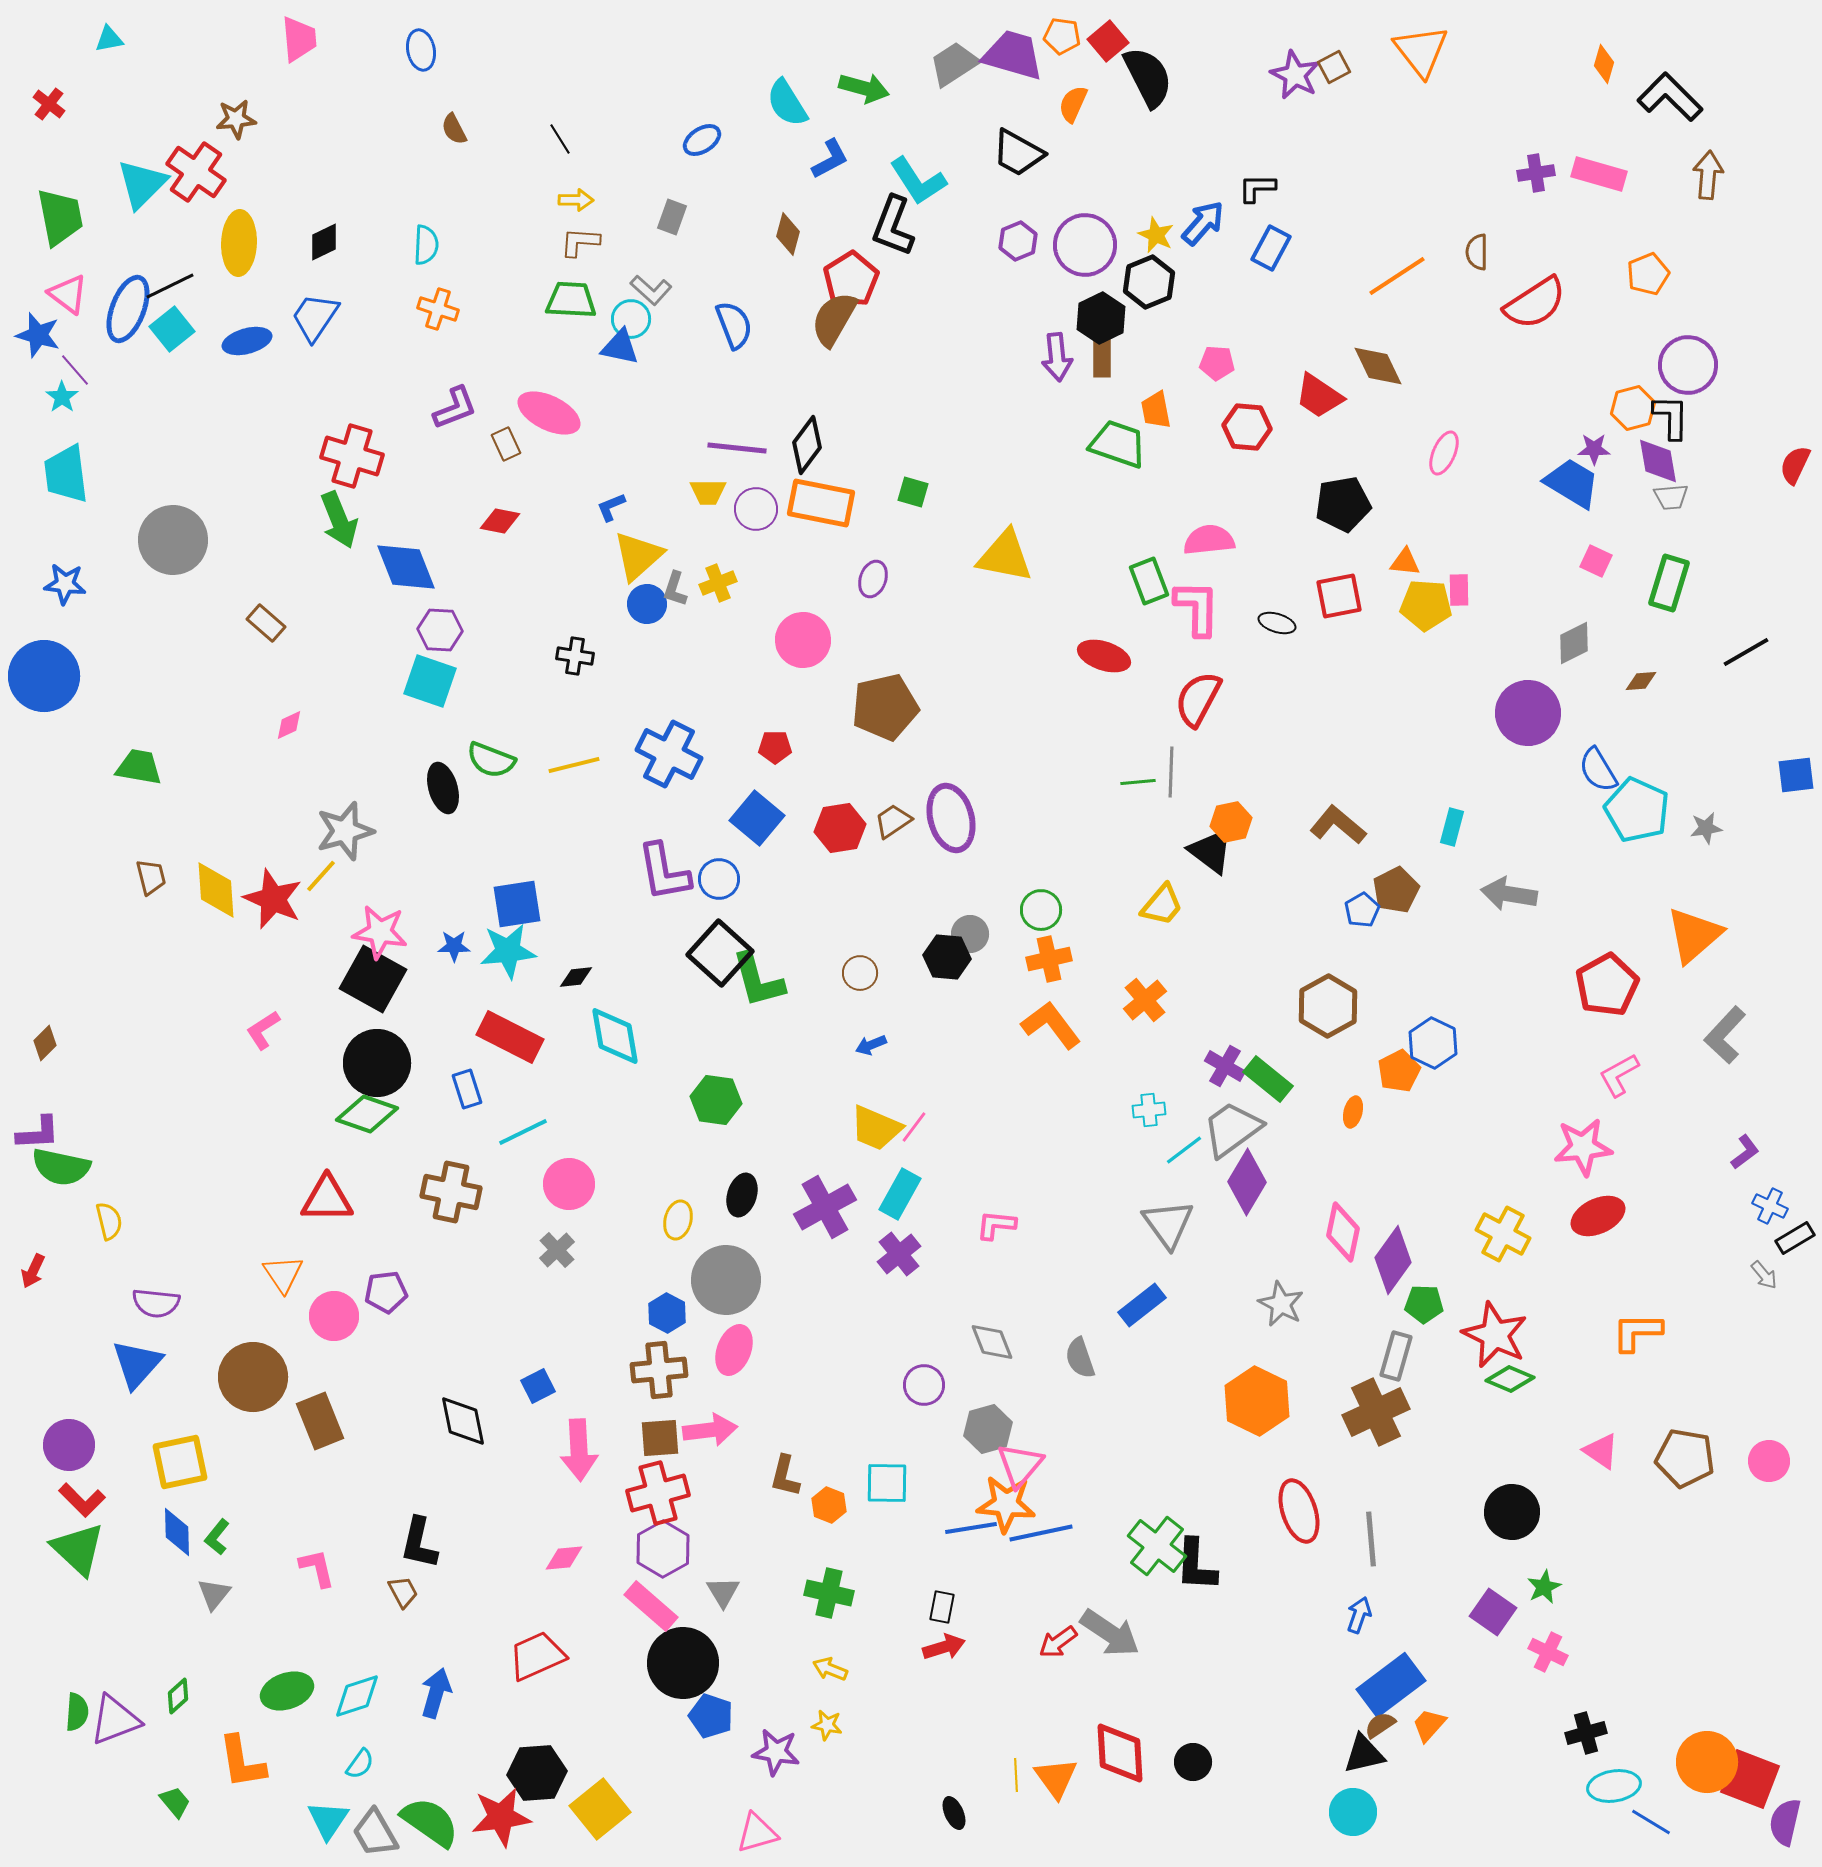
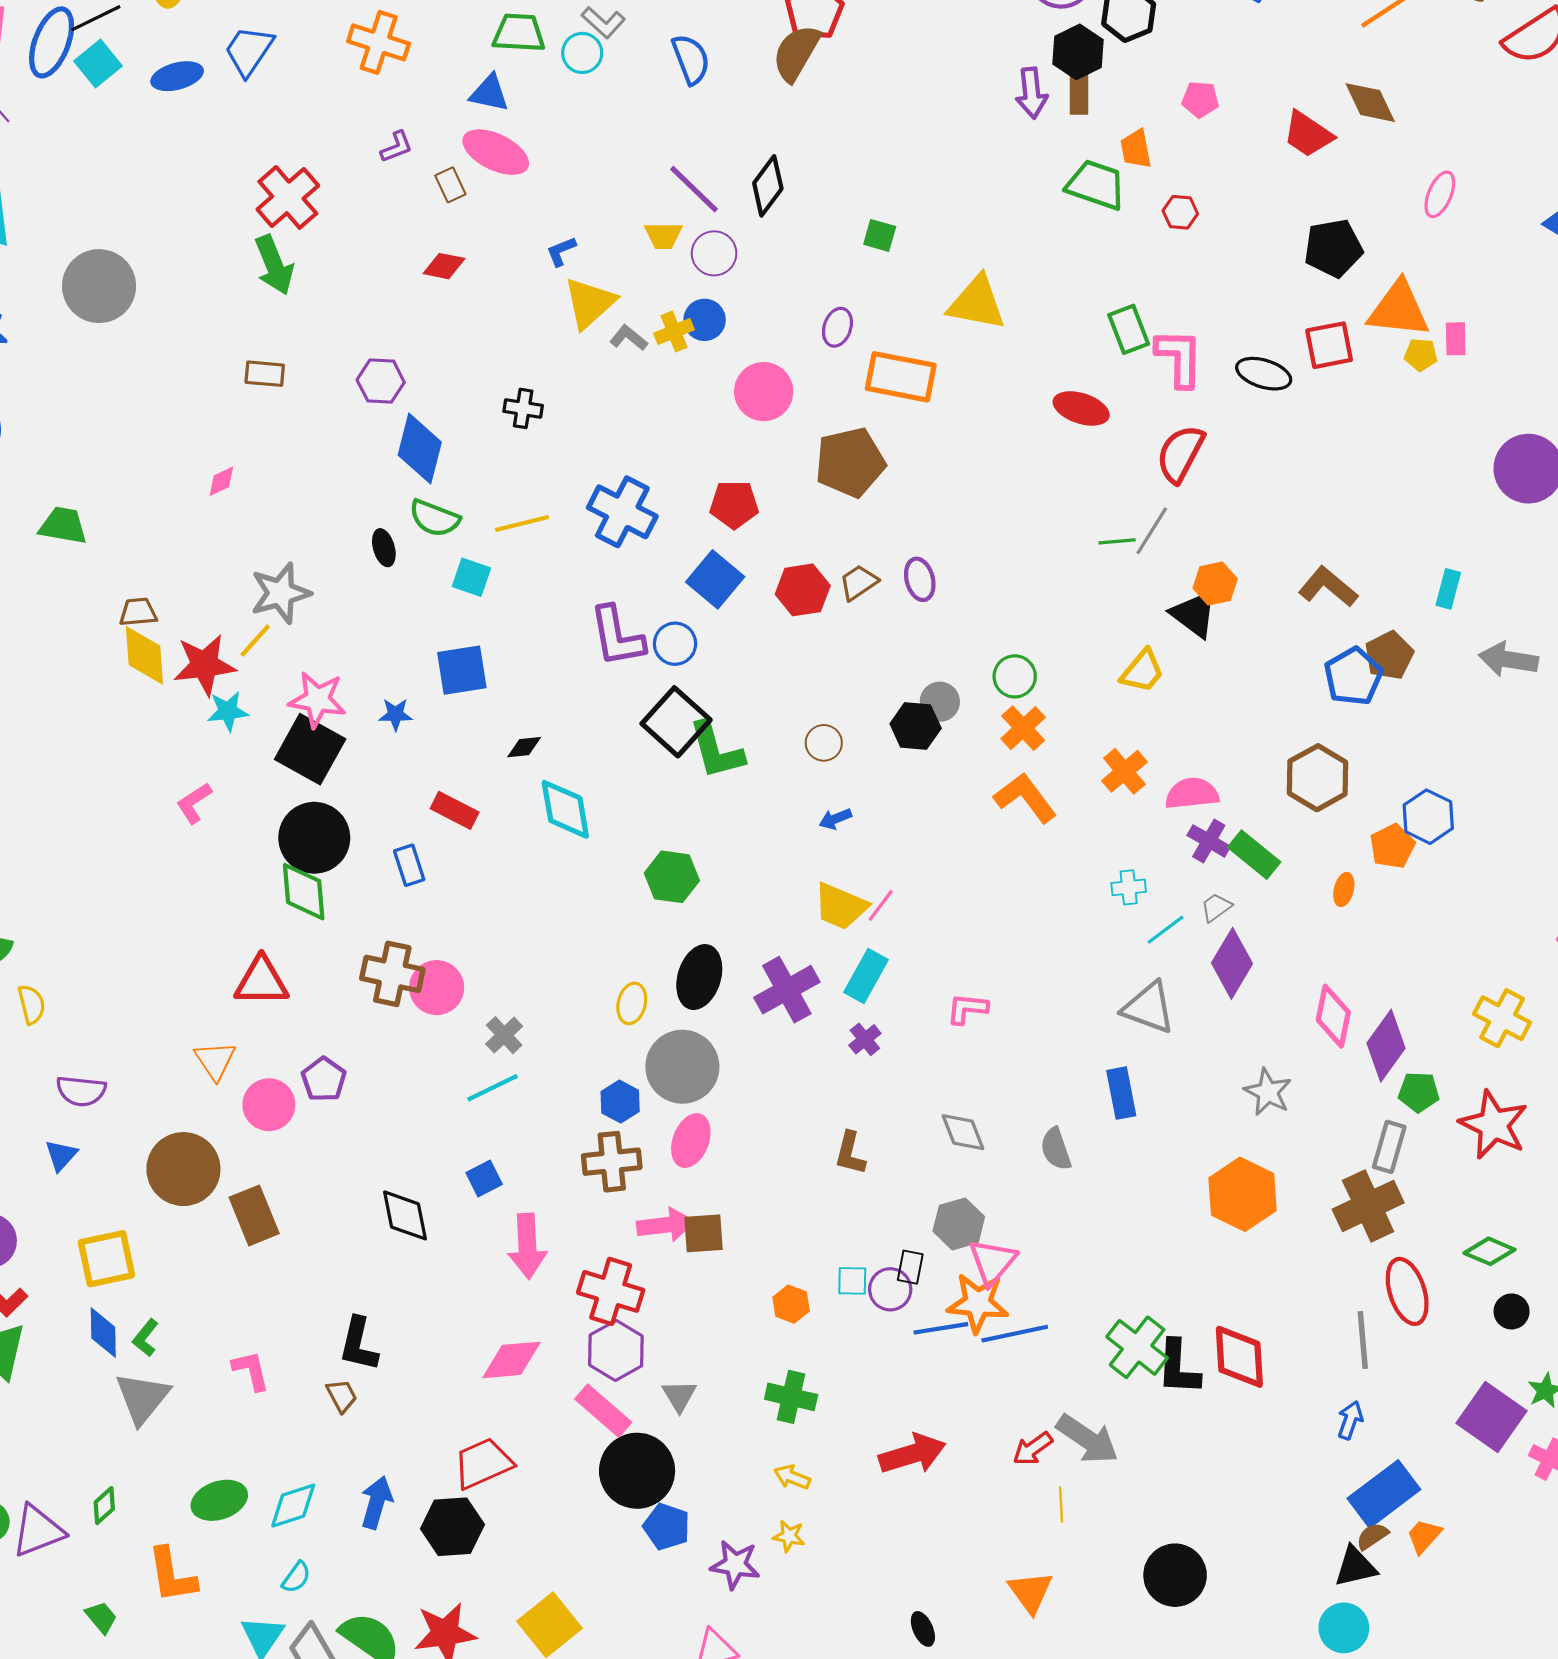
orange cross: (438, 309) -> (379, 42), size x1.4
blue triangle: (620, 347) -> (489, 93), moved
purple L-shape: (455, 408) -> (397, 147), size x0.7
red hexagon: (1247, 427) -> (1180, 212), moved, size x0.7
purple line: (737, 448) -> (694, 189), turned 38
red cross: (352, 456) -> (288, 197), turned 32
orange rectangle: (821, 503) -> (901, 377), moved
pink semicircle: (1209, 540) -> (1192, 793), moved
orange triangle: (1405, 562) -> (1399, 309), size x2.0
blue diamond: (406, 567) -> (420, 449), moved, turned 36
gray L-shape: (675, 589) -> (629, 338), turned 111
blue circle: (647, 604) -> (705, 320), moved
yellow pentagon: (1426, 605) -> (1421, 355), size x0.6
brown rectangle: (266, 623) -> (265, 374), moved, turned -36
black ellipse: (1277, 623) -> (1264, 374), size x1.4
cyan square: (430, 681) -> (471, 577), moved, size x0.7
red pentagon: (775, 747) -> (734, 504), size x1.4
gray line: (1171, 772) -> (1152, 531), turned 30
black ellipse: (443, 788) -> (384, 548), size x0.7
purple ellipse: (951, 818) -> (920, 579), size x0.6
brown trapezoid: (151, 877) -> (138, 612), moved, turned -81
red star: (273, 899) -> (205, 665), turned -30
blue pentagon: (1362, 910) -> (1353, 676), size x1.6
cyan star: (508, 951) -> (228, 711), moved, size x0.7
orange cross: (1049, 959) -> (1023, 728), turned -30
red rectangle: (510, 1037) -> (455, 810), size x0.7
green diamond: (367, 1114) -> (304, 892), turned 66
gray trapezoid: (1232, 1129) -> (1216, 907), size x0.5
cyan line: (523, 1132) -> (493, 1088), moved
pink circle: (569, 1184) -> (437, 988), moved
black ellipse: (742, 1195) -> (699, 977), size x1.4
gray triangle: (1168, 1224) -> (1149, 1008), turned -34
purple cross: (899, 1254) -> (865, 1039), size x0.7
purple pentagon: (386, 1292) -> (324, 1079), turned -30
blue rectangle: (1142, 1305) -> (1121, 1093), turned -63
blue triangle: (137, 1364) -> (61, 1155), size x0.6
green diamond: (1510, 1379) -> (1489, 1251), moved
purple circle: (924, 1385) -> (890, 1289), moved
brown square: (660, 1438) -> (704, 1233), moved
brown L-shape: (785, 1476) -> (850, 1153), moved
cyan square: (887, 1483) -> (852, 1281), size x0.7
red cross: (658, 1493) -> (611, 1291), turned 32
red ellipse: (1299, 1511) -> (1407, 1291), moved
black circle: (1512, 1512) -> (1512, 1311), size x0.6
pink diamond: (564, 1558) -> (512, 1360), size x1.5
gray triangle: (214, 1594) -> (142, 1398), size x1.6
black rectangle: (942, 1607) -> (910, 1267), moved
purple square: (1493, 1612) -> (1492, 1417), size x1.4
red arrow: (944, 1647) -> (912, 1454), size x1.5
red diamond: (1120, 1753) -> (1239, 1357), moved
black circle: (1193, 1762) -> (1175, 1575), size x1.6
black hexagon: (537, 1773) -> (452, 1527), moved
yellow line: (1016, 1775) -> (1061, 1504), moved

